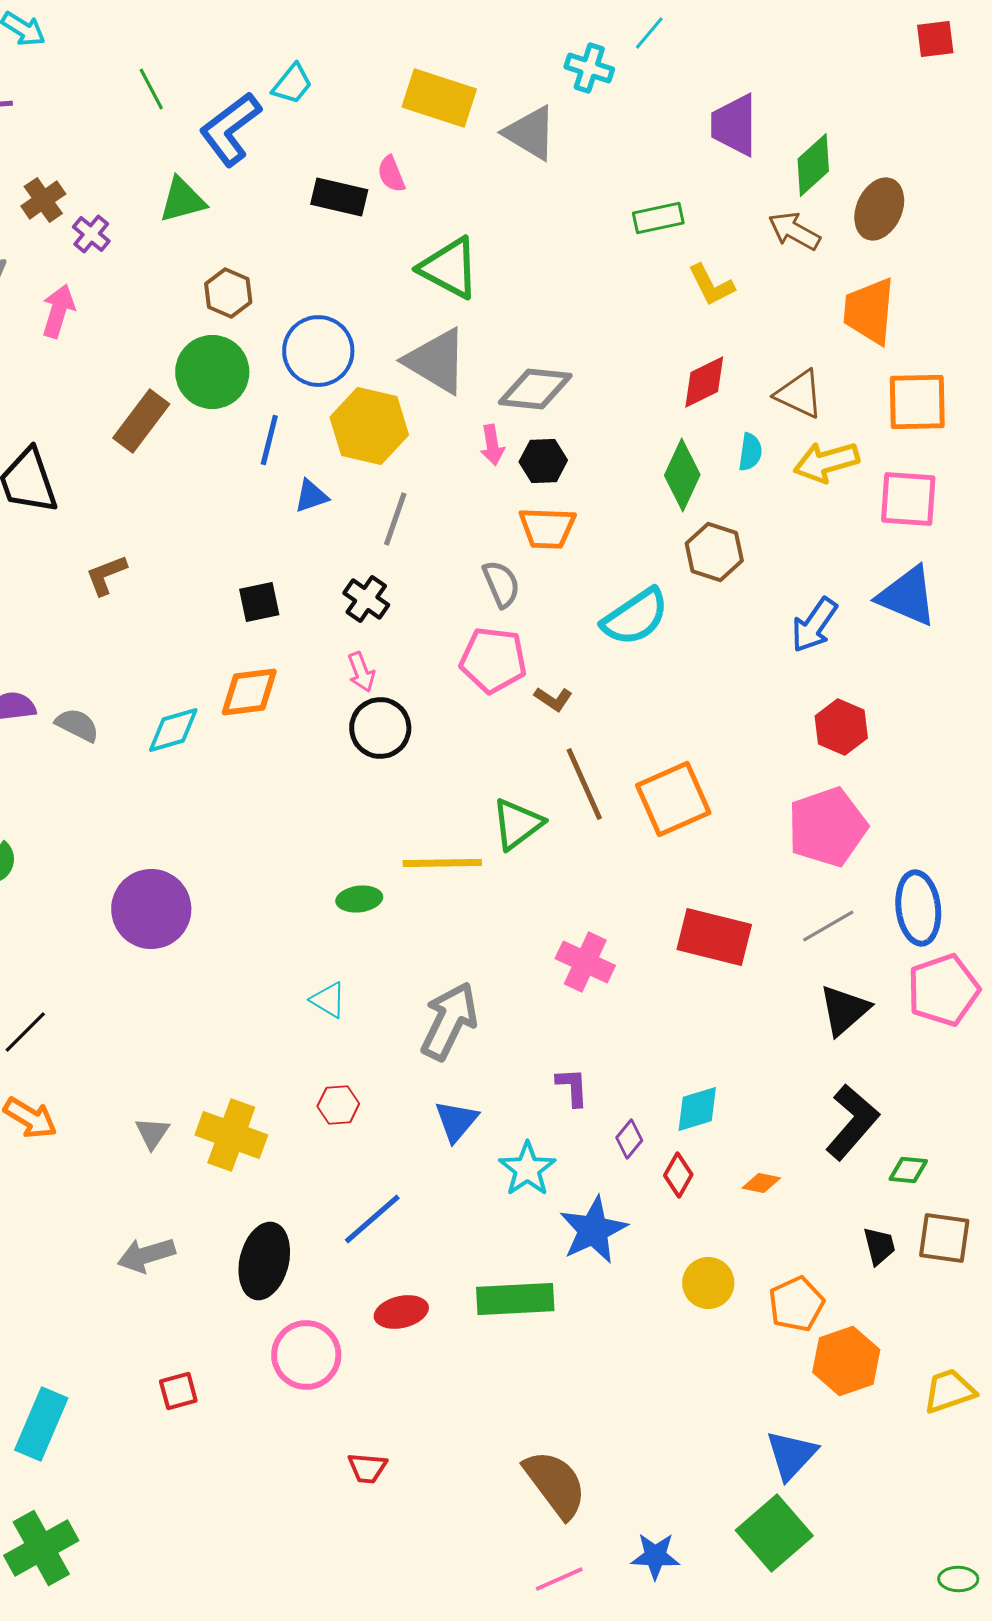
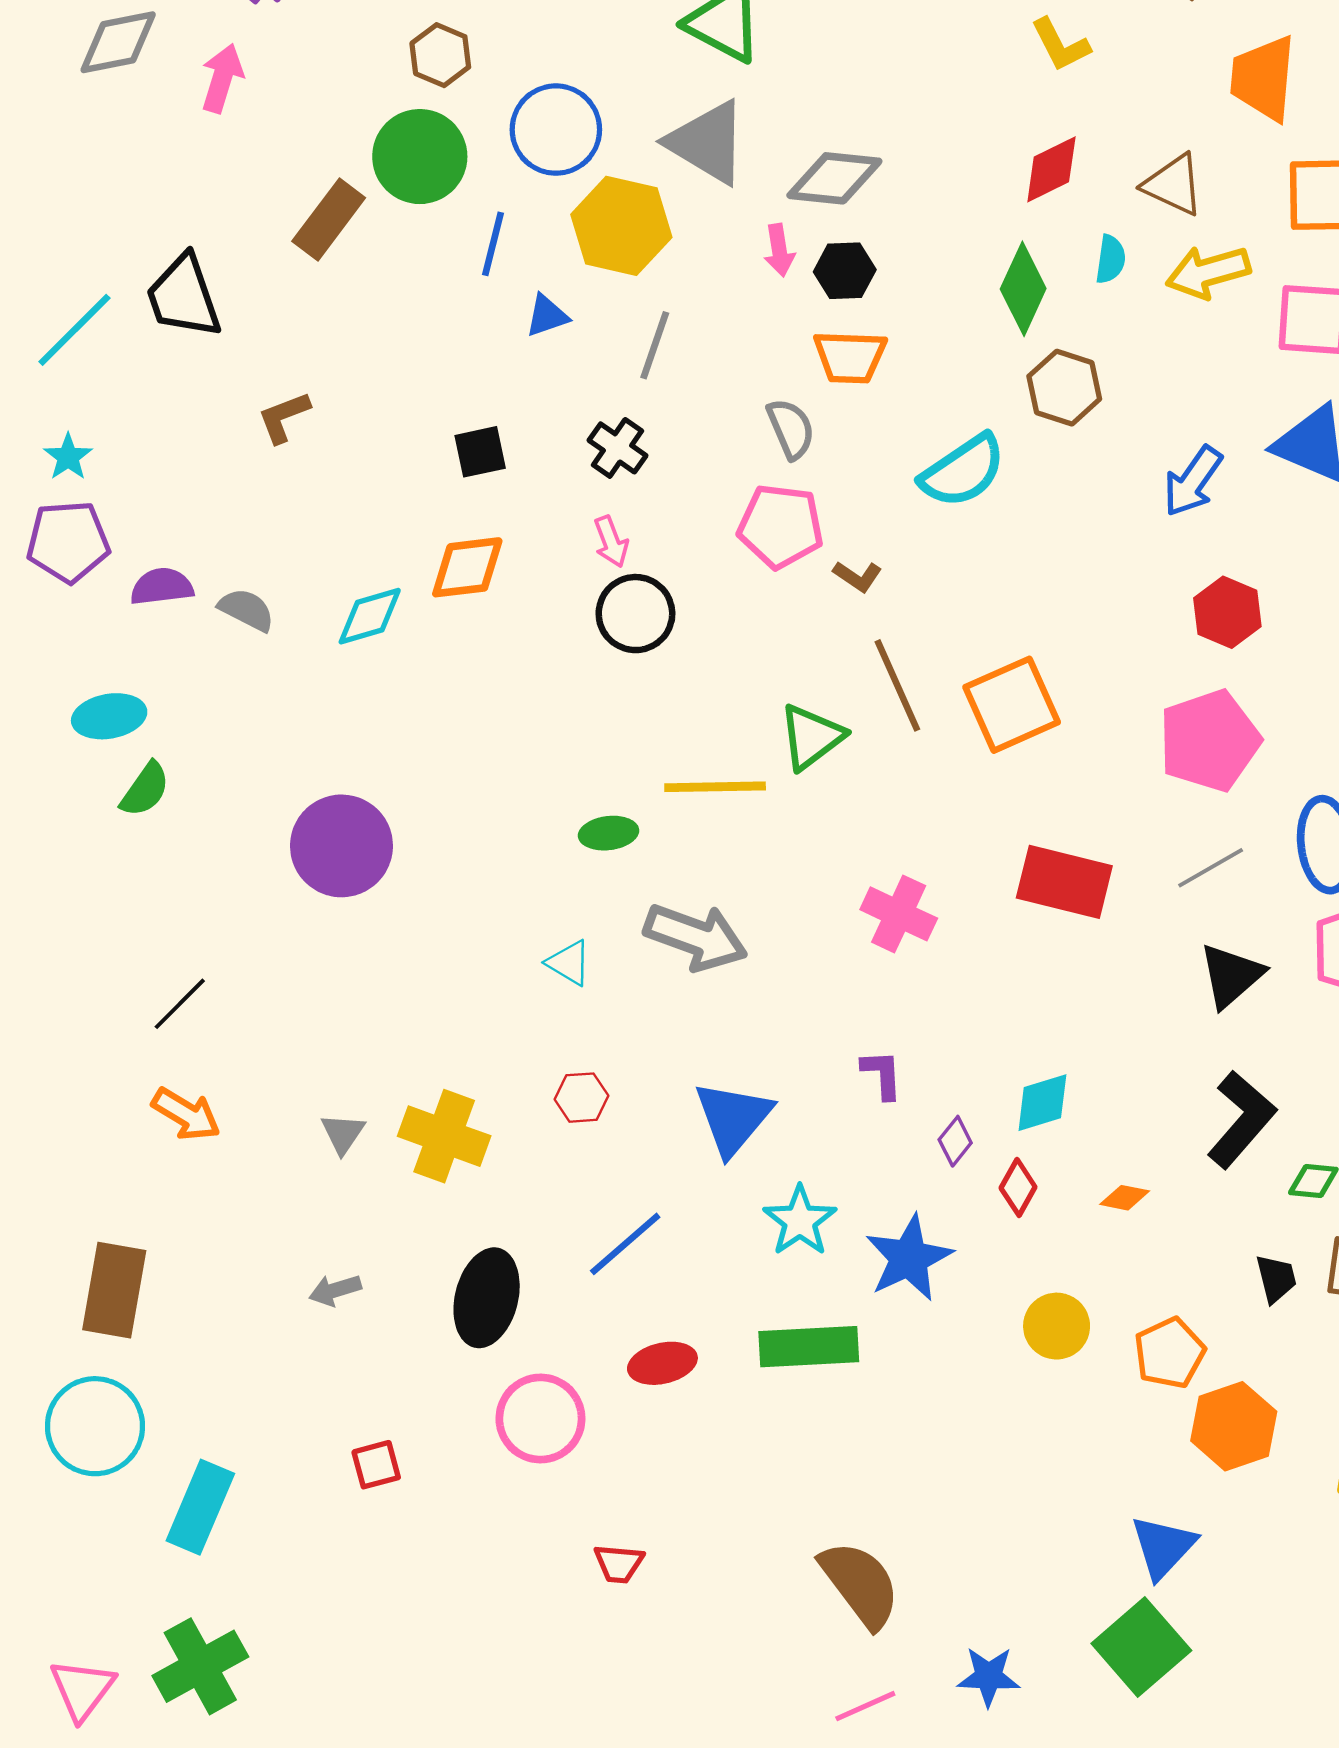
gray arrow: (449, 1021) -> (696, 937), moved, turned 84
blue triangle: (456, 1121) -> (733, 1118), size x1.4
cyan star: (527, 1169) -> (800, 1221), moved
gray arrow: (146, 1255) -> (335, 1290), size x0.7

